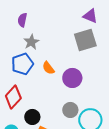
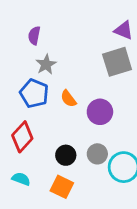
blue pentagon: (22, 64) -> (34, 93), turned -30
black circle: (32, 117) -> (66, 155), moved

